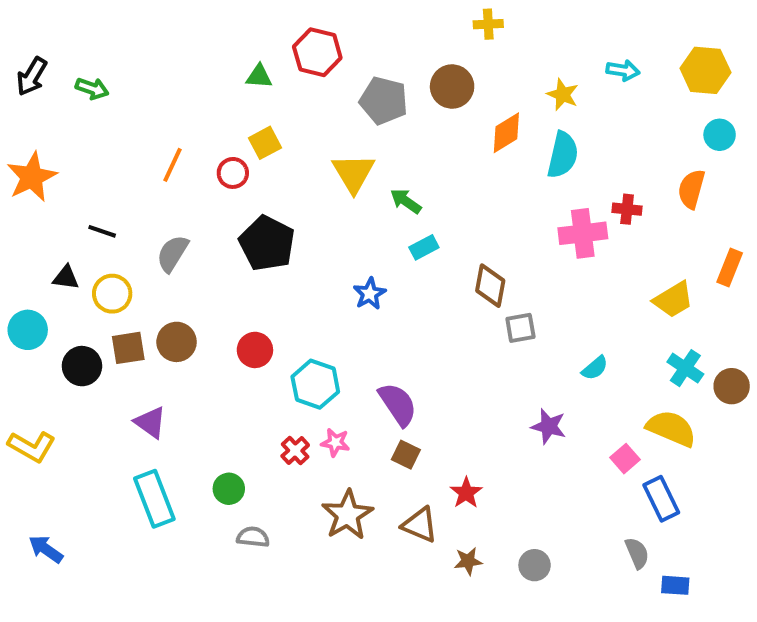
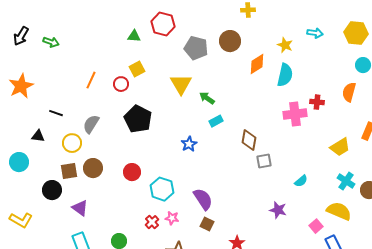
yellow circle: (112, 294) -> (72, 143), moved
black circle: (82, 366) -> (52, 190), moved

